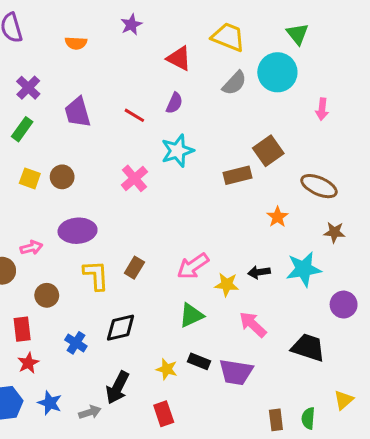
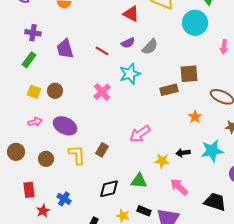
gray semicircle: (234, 83) -> (150, 47), moved
purple cross: (28, 88) -> (33, 33), turned -35
purple semicircle: (174, 103) -> (128, 43), turned 40
brown square: (268, 151) -> (189, 74), turned 30
purple ellipse: (78, 231) -> (65, 126), turned 30
pink arrow: (31, 248) -> (35, 122), moved
pink arrow: (193, 266) -> (140, 134), moved
brown circle: (47, 295) -> (46, 159), moved
green triangle: (191, 315) -> (139, 181), turned 30
black diamond: (121, 328) -> (109, 189), moved
red star: (28, 363) -> (43, 211), moved

